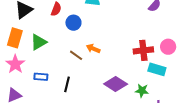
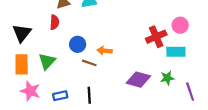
blue circle: (73, 23) -> (78, 44), moved

